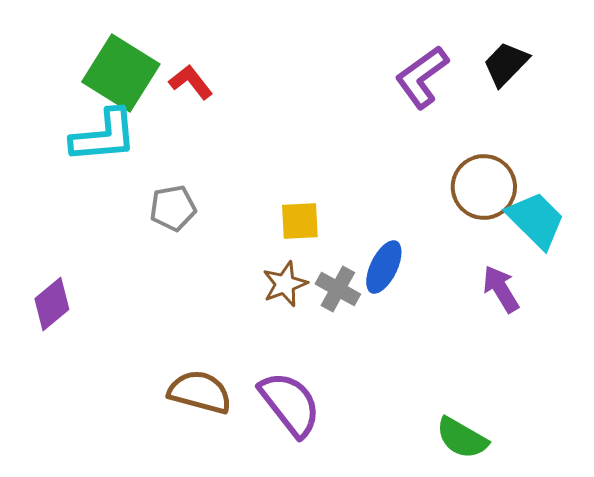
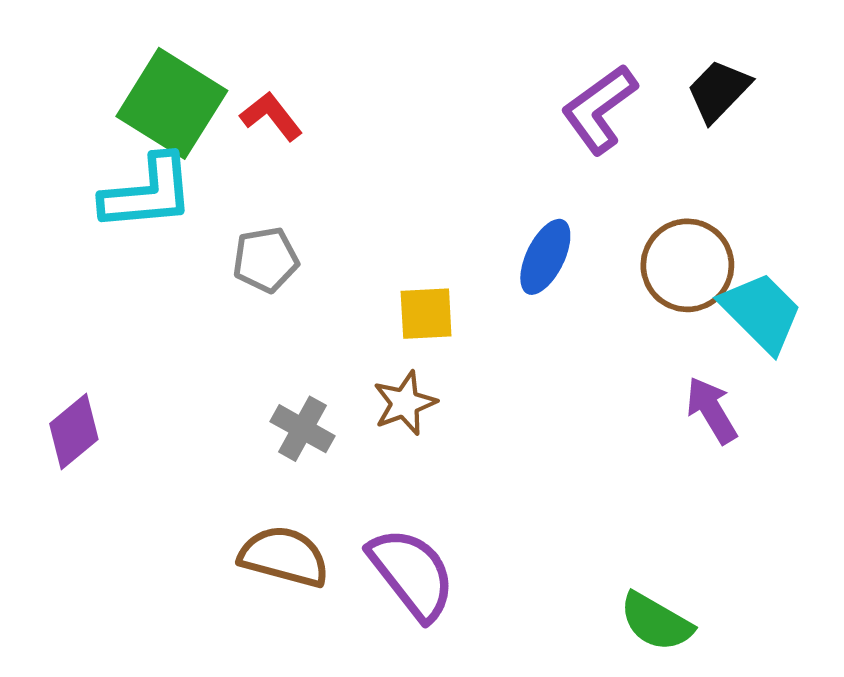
gray pentagon: (173, 208) -> (266, 260), moved
blue ellipse: (384, 267) -> (545, 257), moved
gray cross: (338, 289) -> (303, 429), moved

